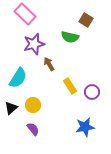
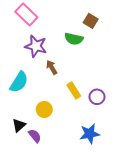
purple star: (34, 44) -> (36, 46), turned 30
yellow circle: (33, 105) -> (44, 109), moved
black triangle: (11, 108) -> (19, 125), moved

